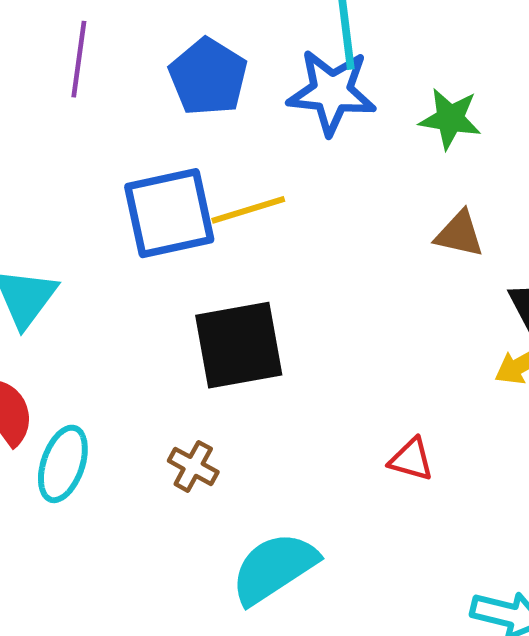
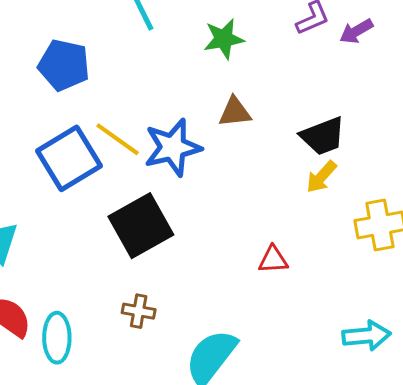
blue star: (332, 92) -> (173, 147), moved
yellow line: (248, 210) -> (118, 139), turned 72
brown triangle: (459, 234) -> (235, 112), moved

